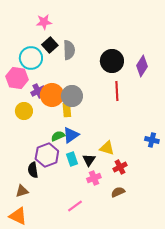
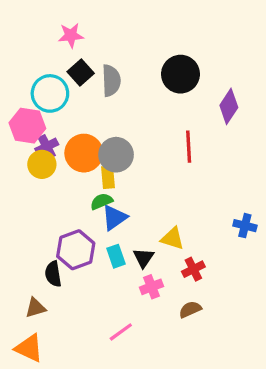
black circle: (112, 61) -> (180, 74), moved
purple cross: (38, 91) -> (47, 147), moved
yellow circle: (24, 111) -> (42, 164), moved
green semicircle: (58, 136) -> (102, 201), moved

